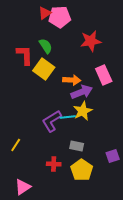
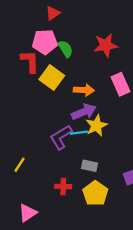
pink pentagon: (60, 17) -> (45, 42), moved
green semicircle: (46, 46) -> (65, 49), moved
purple arrow: (82, 92) -> (84, 112), moved

